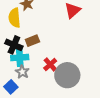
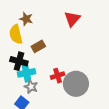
brown rectangle: (32, 41) -> (38, 46), moved
red cross: (50, 64) -> (58, 76), turned 32

